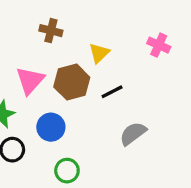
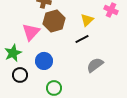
yellow triangle: (99, 53) -> (87, 20), moved
brown hexagon: (72, 82) -> (54, 21), moved

